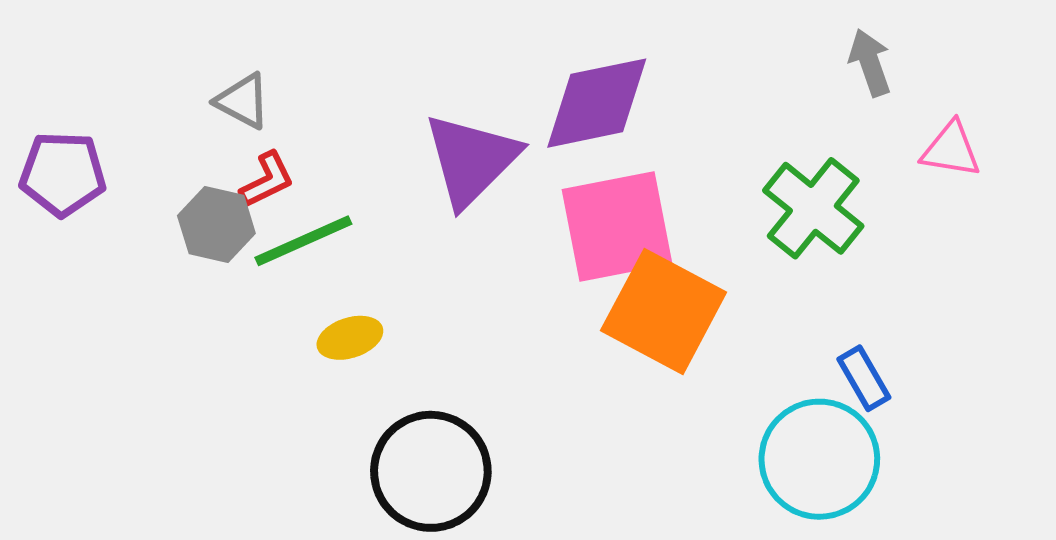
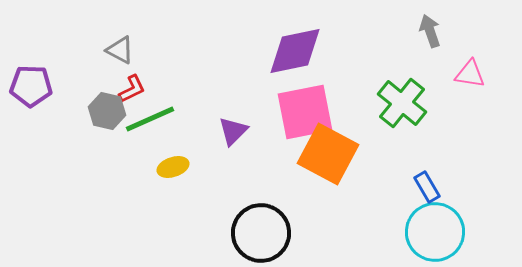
purple triangle: (471, 160) -> (233, 131), moved, size x0.6
cyan circle: (819, 459) -> (435, 232), moved
black circle: (431, 471) -> (261, 233), moved

